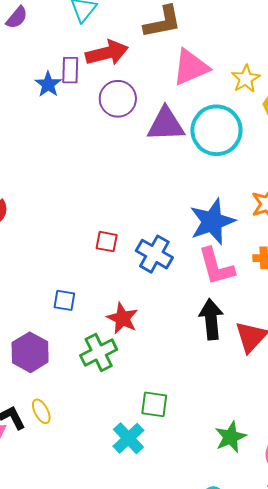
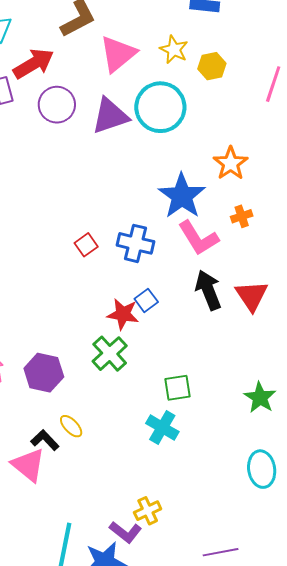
red square: (107, 242) -> (86, 245), turned -30
blue square: (64, 300) -> (146, 300), moved, turned -30

